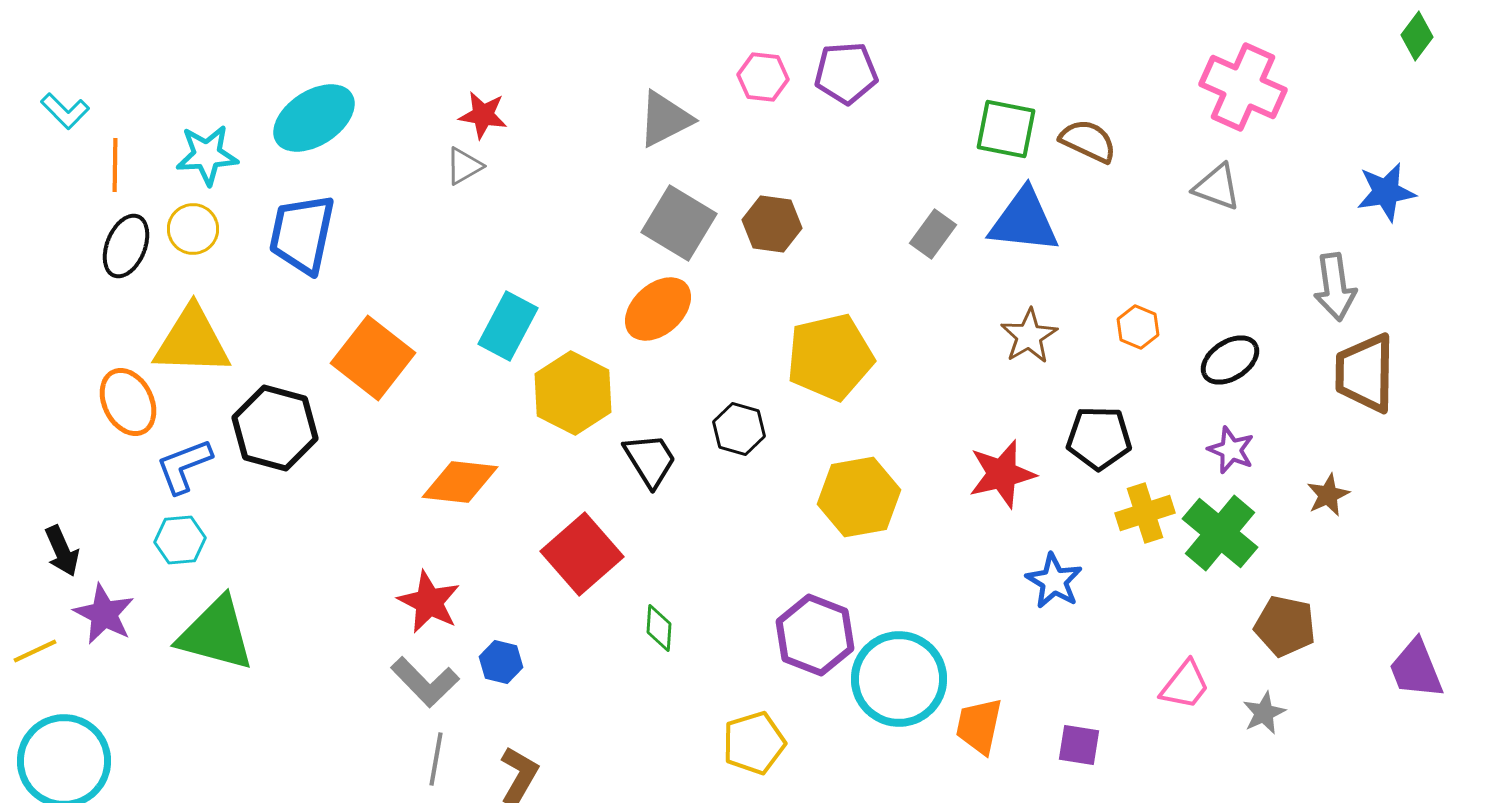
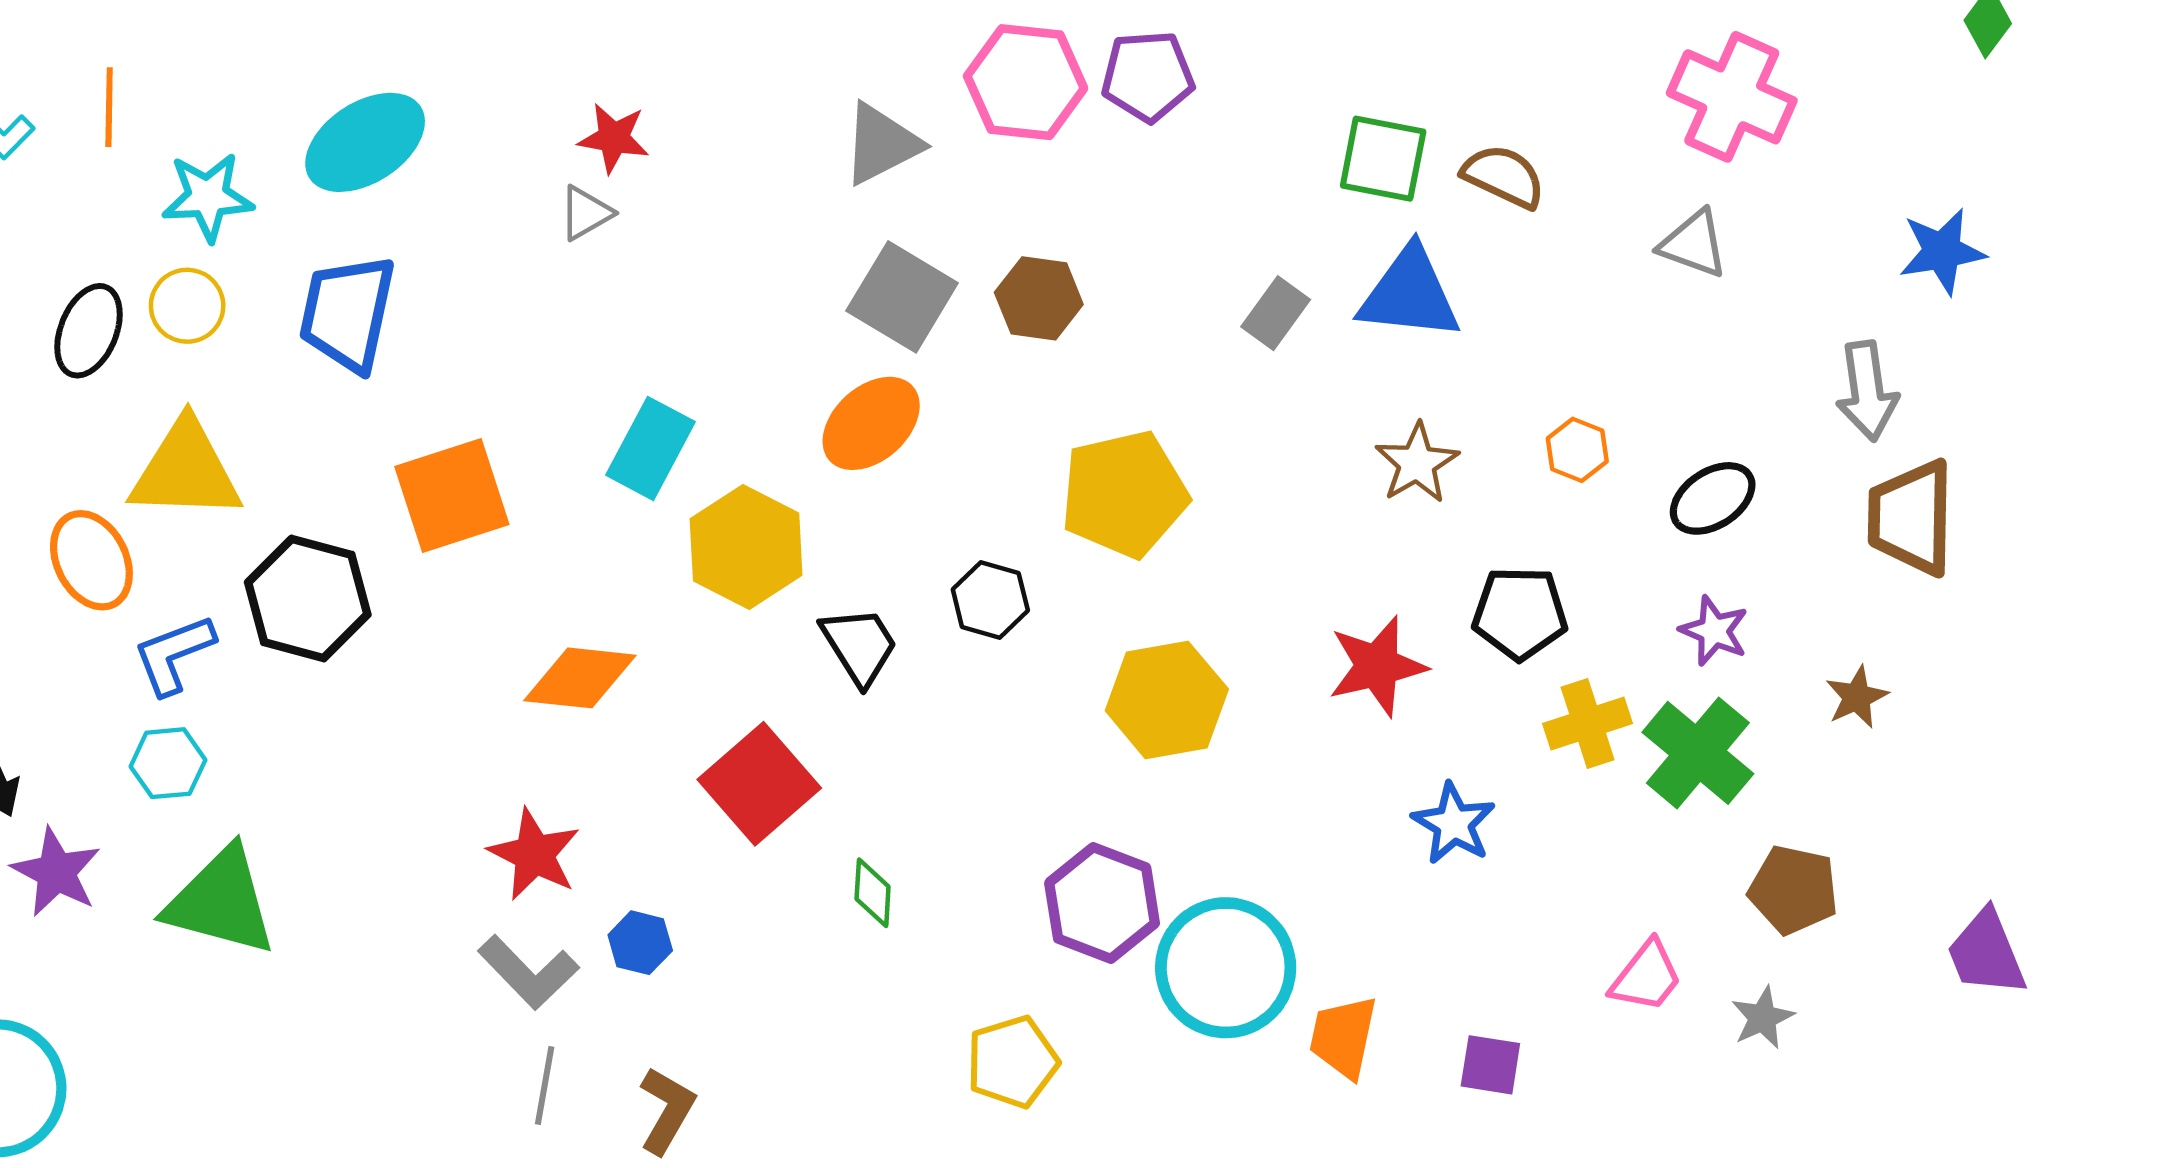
pink hexagon: (763, 77) -> (1026, 82), size x1.6
orange line: (115, 165) -> (109, 107), moved
orange square: (373, 358) -> (452, 495), turned 34

